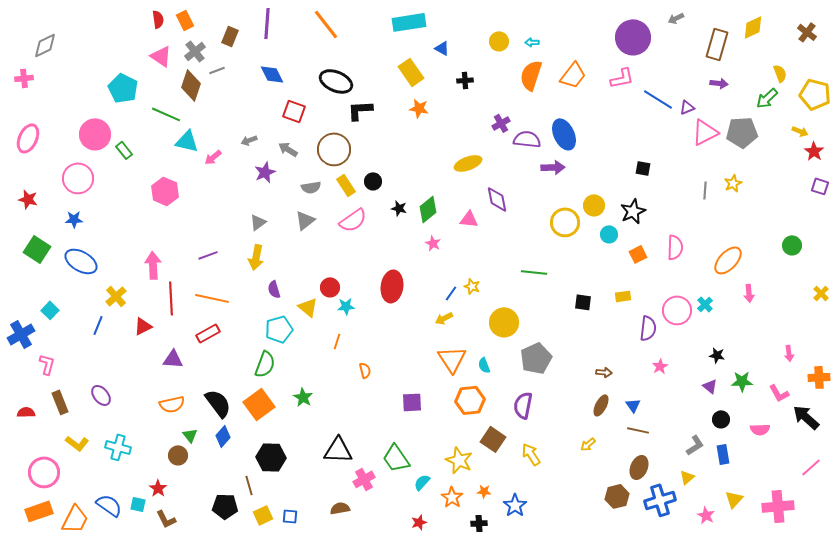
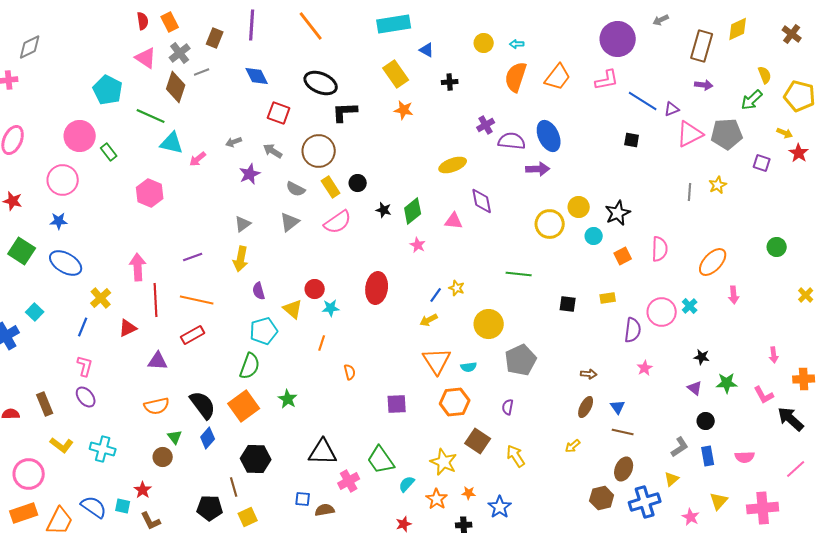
black square: (643, 168) -> (632, 140), moved
purple square: (820, 186) -> (762, 163), moved
gray semicircle: (311, 187) -> (296, 189), turned 36
pink L-shape: (47, 364) -> (85, 366), moved
cyan semicircle: (484, 365) -> (469, 367), turned -77
purple semicircle: (523, 405) -> (508, 407), size x0.6
pink semicircle: (760, 429) -> (745, 457), moved
blue square: (290, 516) -> (303, 499), moved

